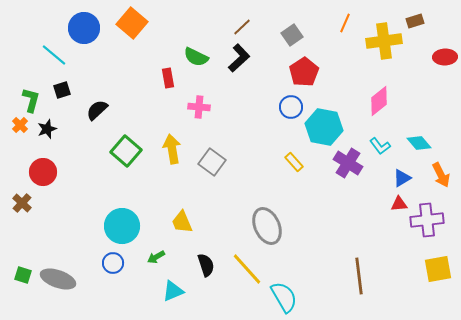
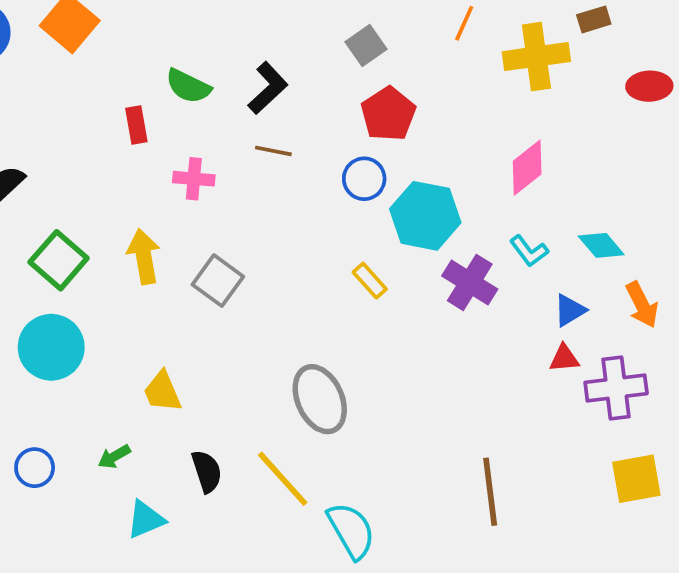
brown line: (242, 27) -> (273, 151), moved, turned 54
cyan circle: (122, 226) -> (51, 347), moved

